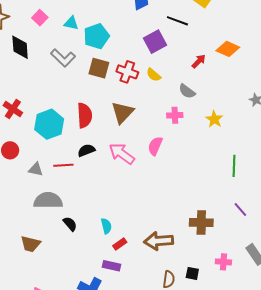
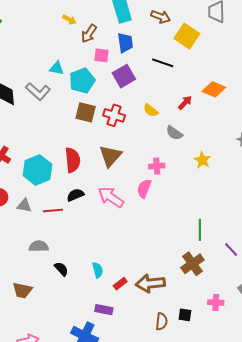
pink square: (40, 18) -> (101, 55), moved, turned -35
purple square: (155, 42) -> (124, 76), moved
gray L-shape: (63, 58) -> (38, 91), moved
yellow semicircle: (154, 75) -> (151, 110), moved
pink cross: (175, 115) -> (157, 166), moved
green line: (234, 166) -> (200, 230), moved
gray triangle: (36, 169) -> (24, 206), moved
gray semicircle: (48, 200) -> (39, 246), size x0.7
brown cross: (201, 223) -> (192, 264), turned -35
red rectangle: (120, 244) -> (120, 284), moved

